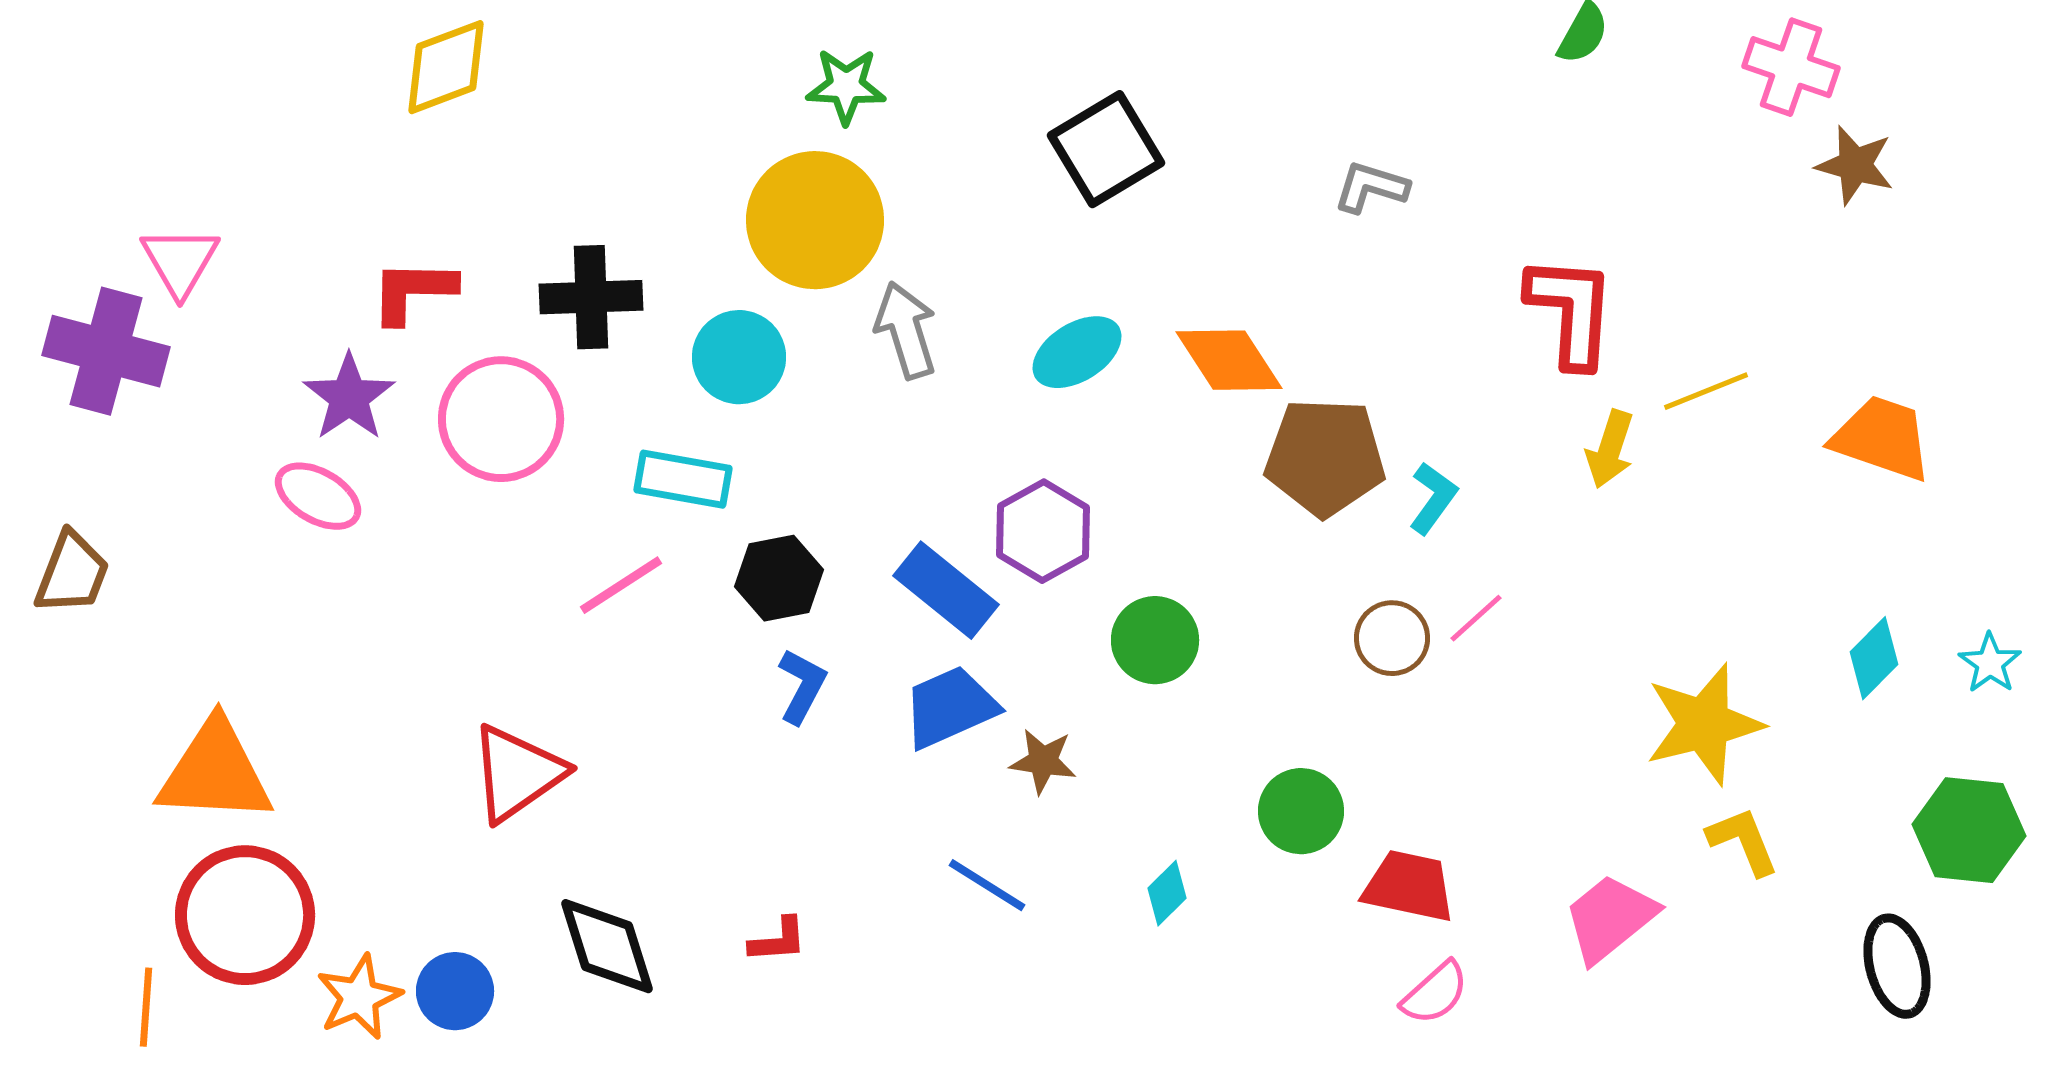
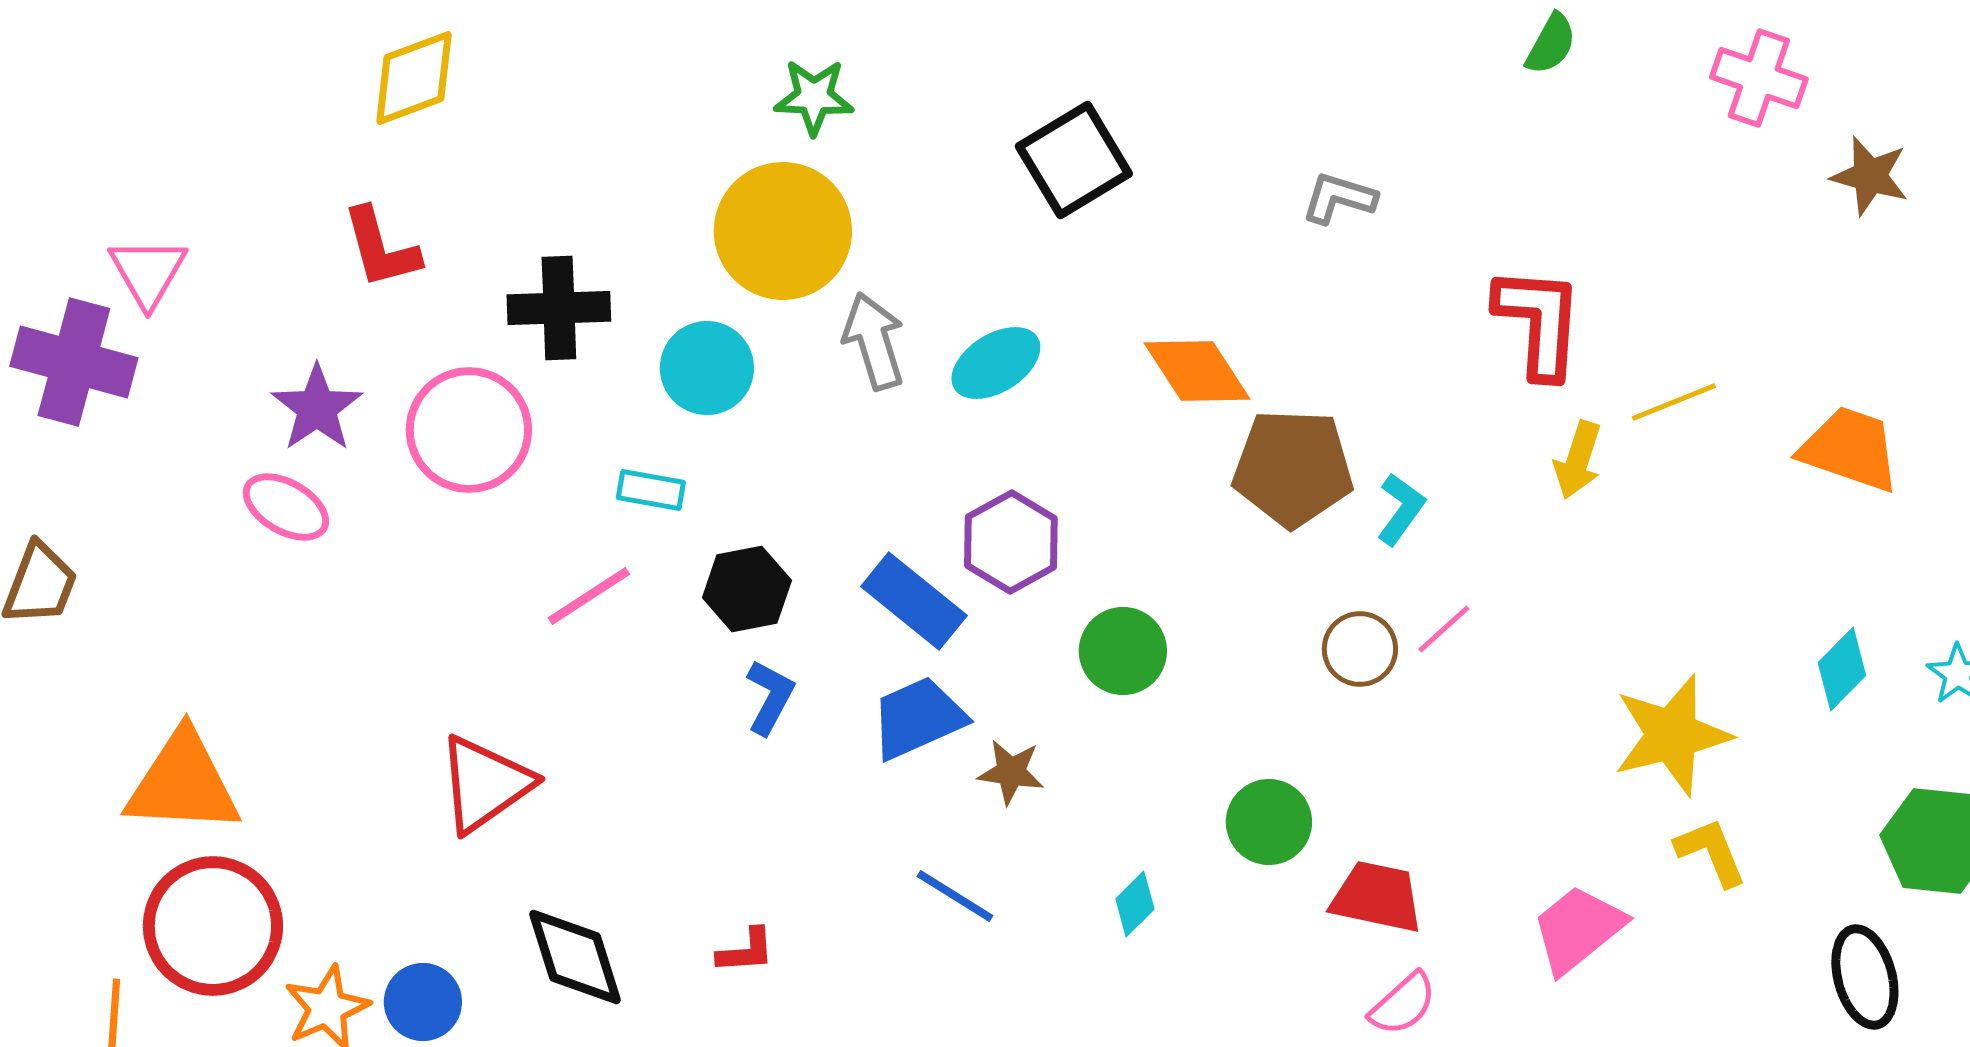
brown star: (1855, 165) -> (1870, 176), moved
red L-shape: (413, 291) -> (381, 248), moved, turned -106
cyan ellipse: (1077, 352) -> (996, 363), moved
cyan rectangle: (683, 479) -> (651, 490), size x0.7

